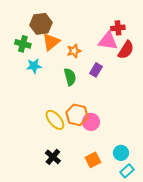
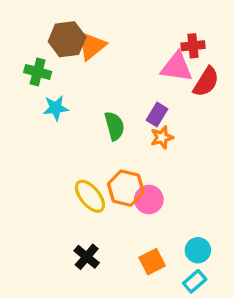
orange triangle: (51, 42) -> (92, 46), moved
orange star: (74, 51) -> (162, 137), moved
cyan rectangle: (127, 171) -> (195, 281), moved

